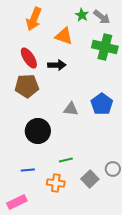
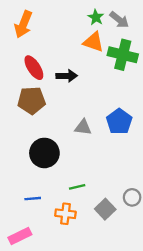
orange arrow: (34, 19) -> (23, 24), moved
orange triangle: (64, 36) -> (94, 42), moved

